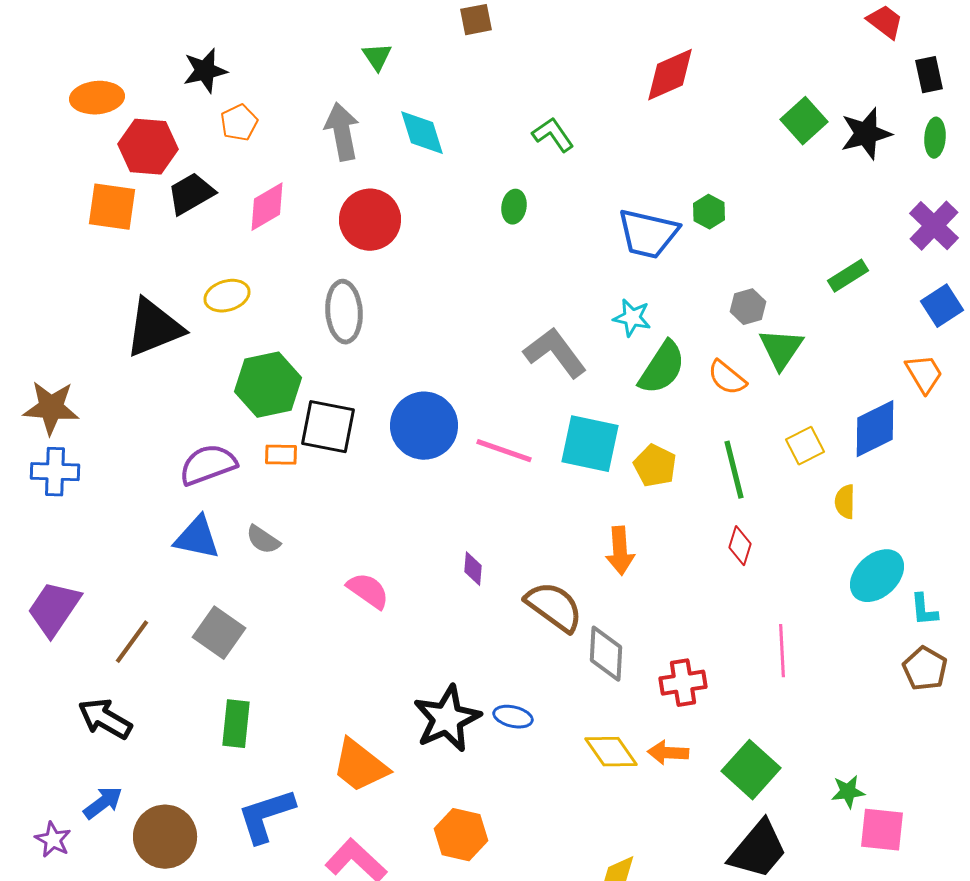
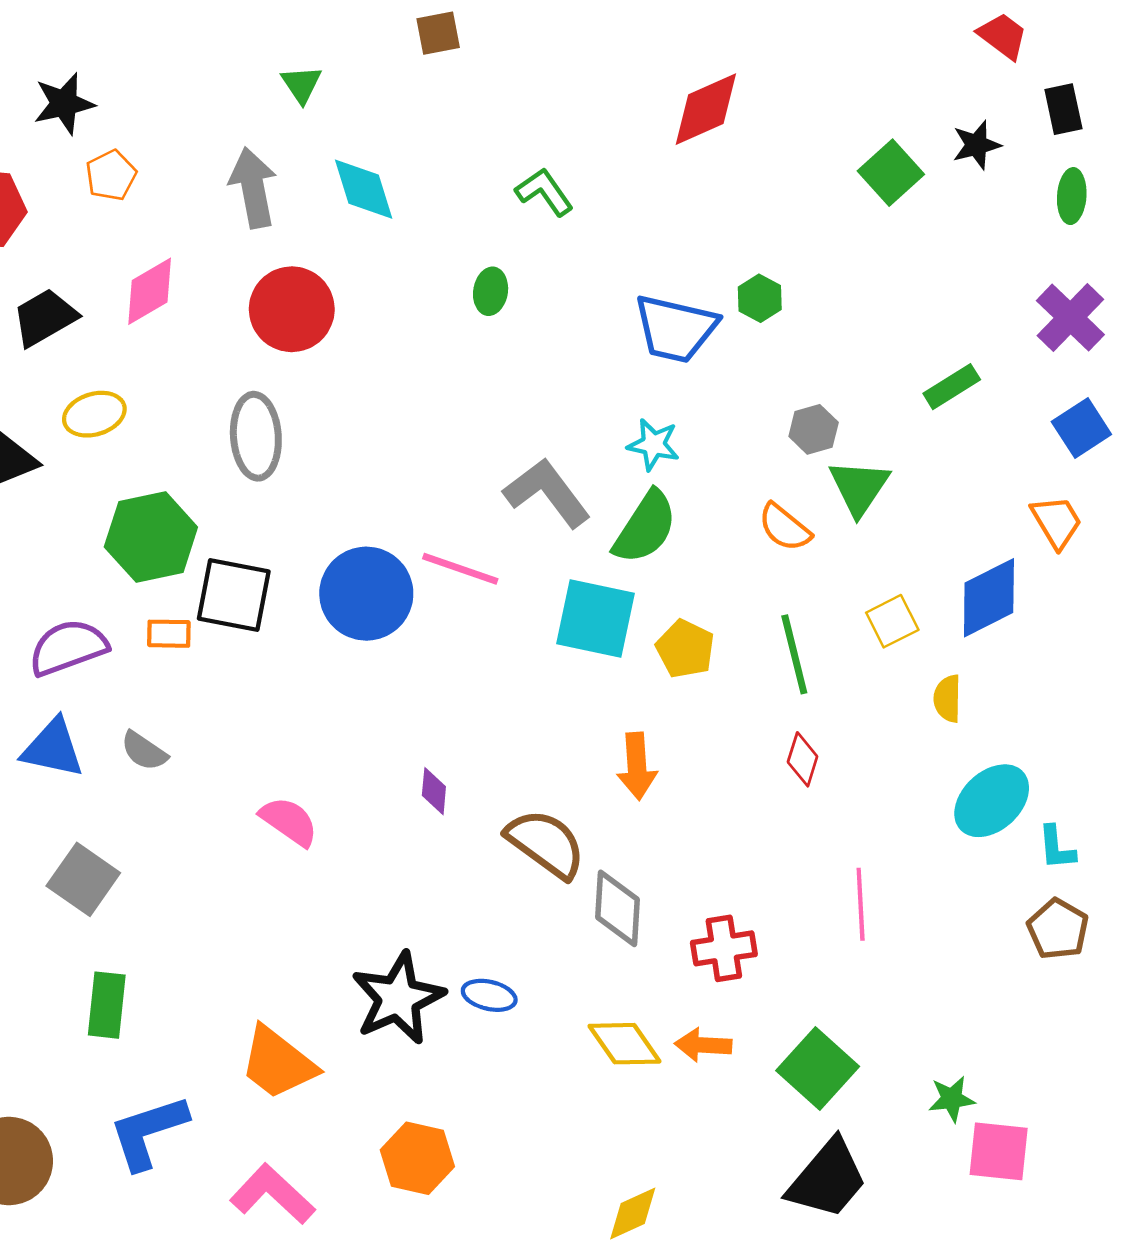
black star: (866, 134) -> (976, 145), moved, size x0.7
black trapezoid: (191, 194) -> (45, 318), moved
green semicircle: (662, 368) -> (645, 527), moved
pink line: (504, 451) -> (460, 569), moved

